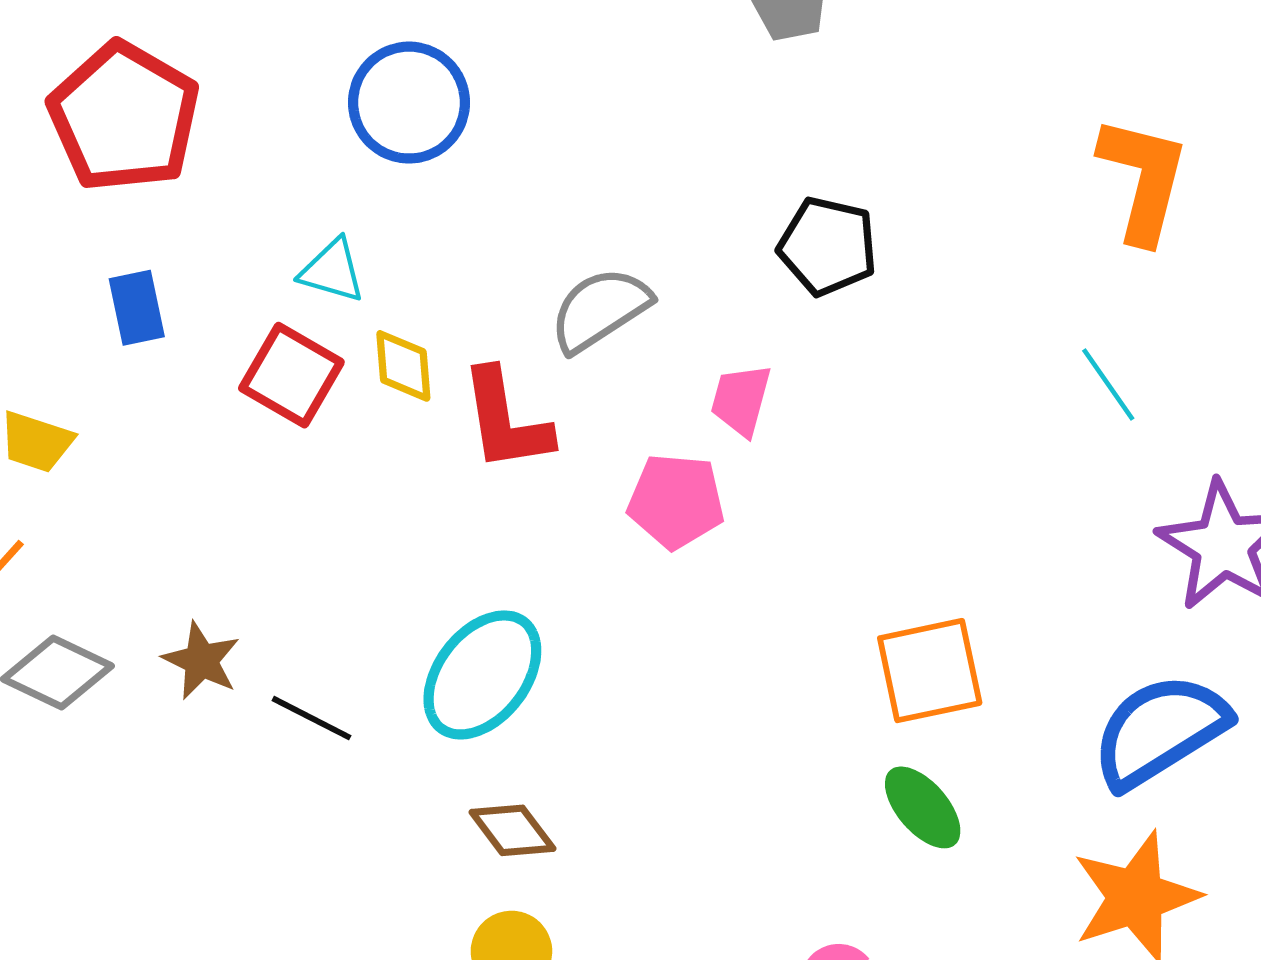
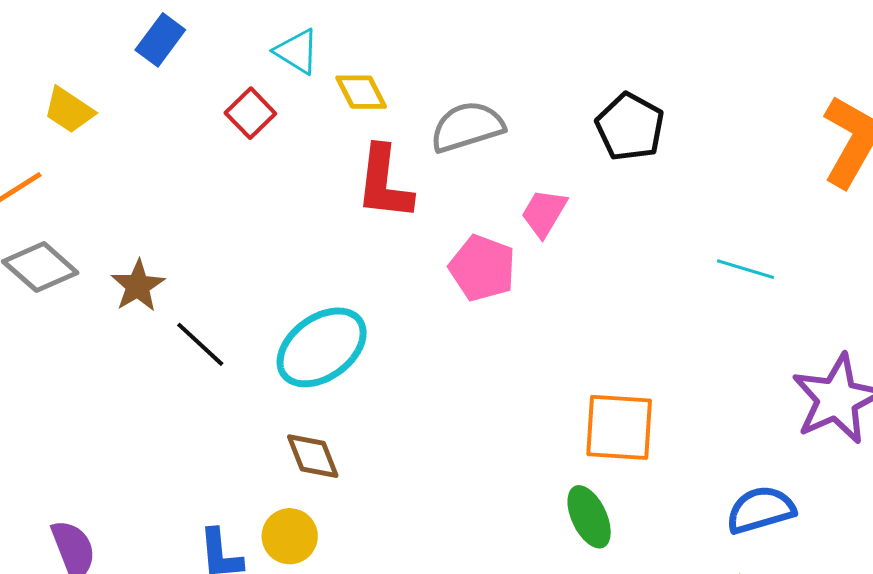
blue rectangle: (137, 308) -> (160, 40), turned 33
yellow diamond: (403, 366) -> (361, 92), moved, turned -38
red square: (291, 375) -> (250, 113), size x0.7
cyan line: (1108, 384) -> (745, 269), moved, turned -54
blue semicircle: (1160, 731) -> (761, 510), size x0.7

